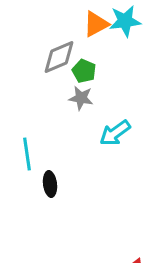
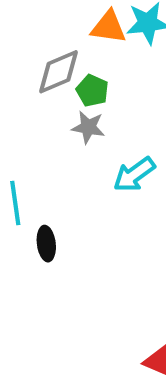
orange triangle: (96, 24) -> (109, 27), turned 36

